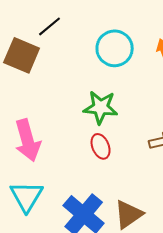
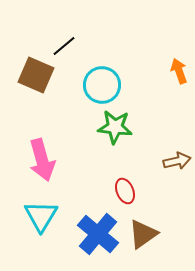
cyan circle: (115, 48) -> (102, 85), moved
red ellipse: (101, 146) -> (125, 191), moved

